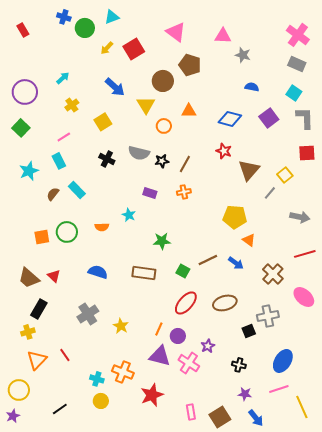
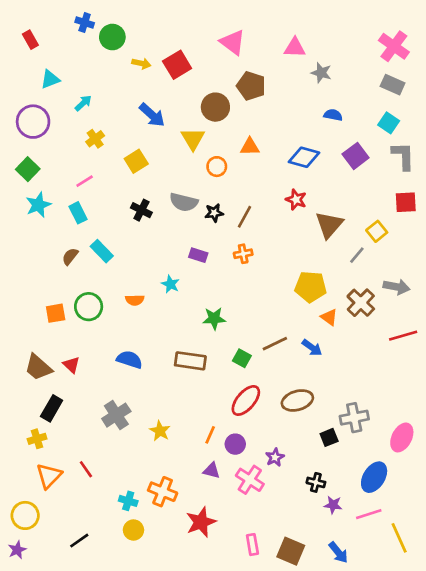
cyan triangle: (112, 17) -> (50, 79), moved
yellow arrow: (107, 48) -> (141, 63), turned -120
cyan star: (29, 171) -> (38, 205), moved
brown cross: (273, 274) -> (361, 303), moved
pink ellipse: (304, 297) -> (402, 437), moved, turned 75
purple triangle: (160, 356) -> (211, 471), size x0.6
purple star: (245, 394) -> (333, 505), moved
brown square: (220, 417) -> (291, 551), turned -35

